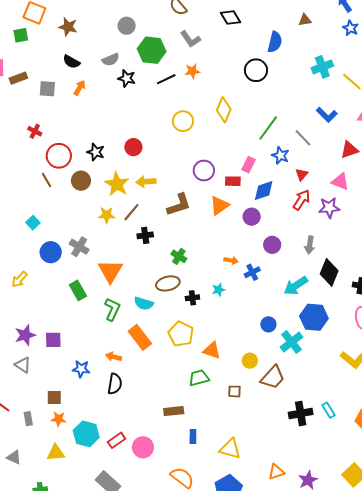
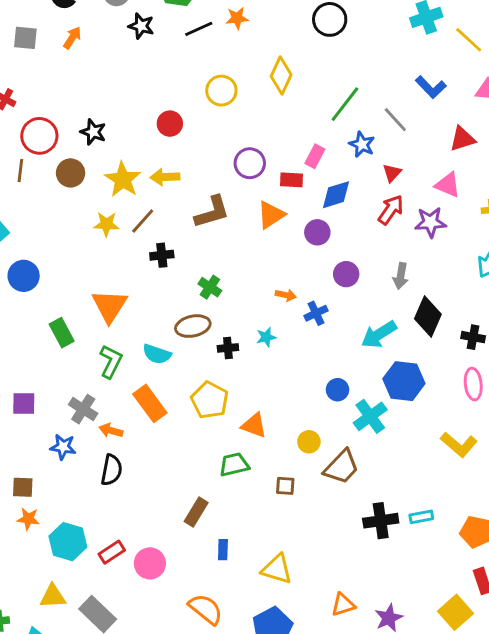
red circle: (133, 147) -> (170, 124), moved
brown line: (46, 180) -> (20, 171), turned 35
gray cross: (79, 247) -> (83, 409), moved
cyan rectangle: (328, 410) -> (421, 517), turned -70
brown rectangle: (174, 411) -> (196, 512), turned -54
yellow triangle: (56, 453) -> (53, 596), moved

